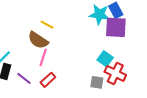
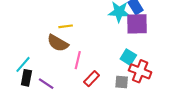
yellow line: (47, 25) -> (66, 26), turned -32
pink line: (43, 57) -> (78, 60), moved
red rectangle: (48, 80) -> (92, 79), moved

